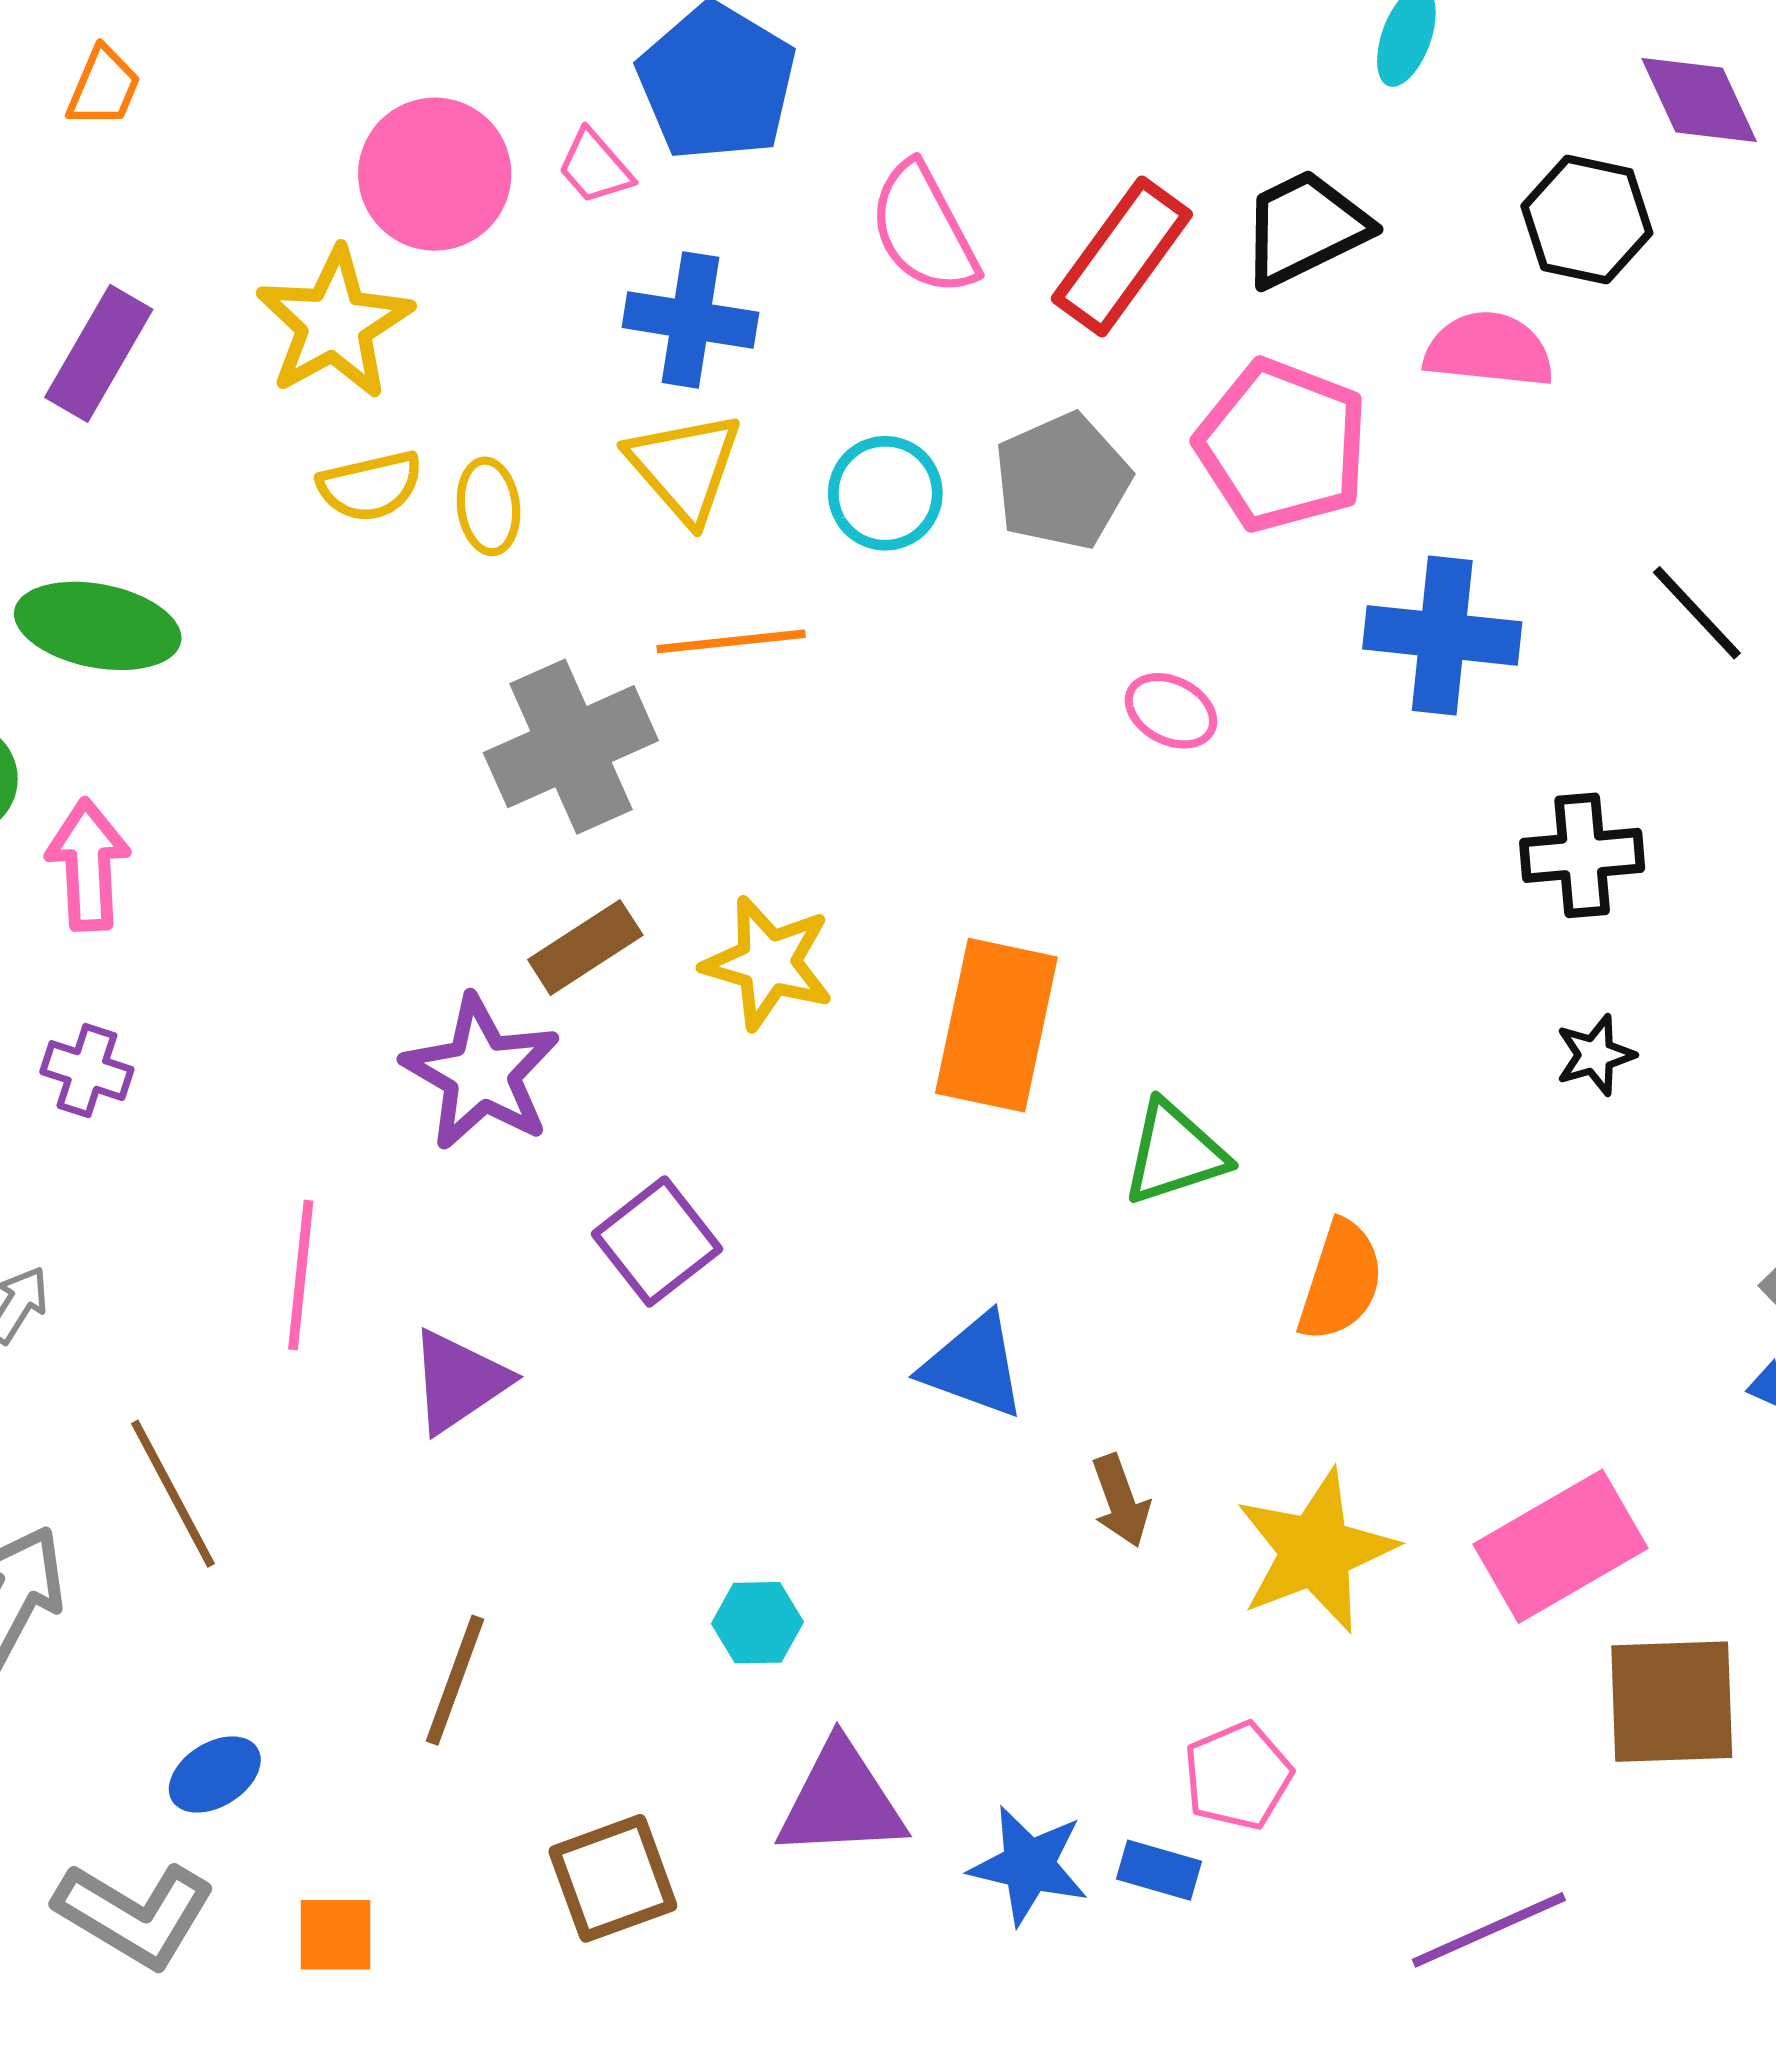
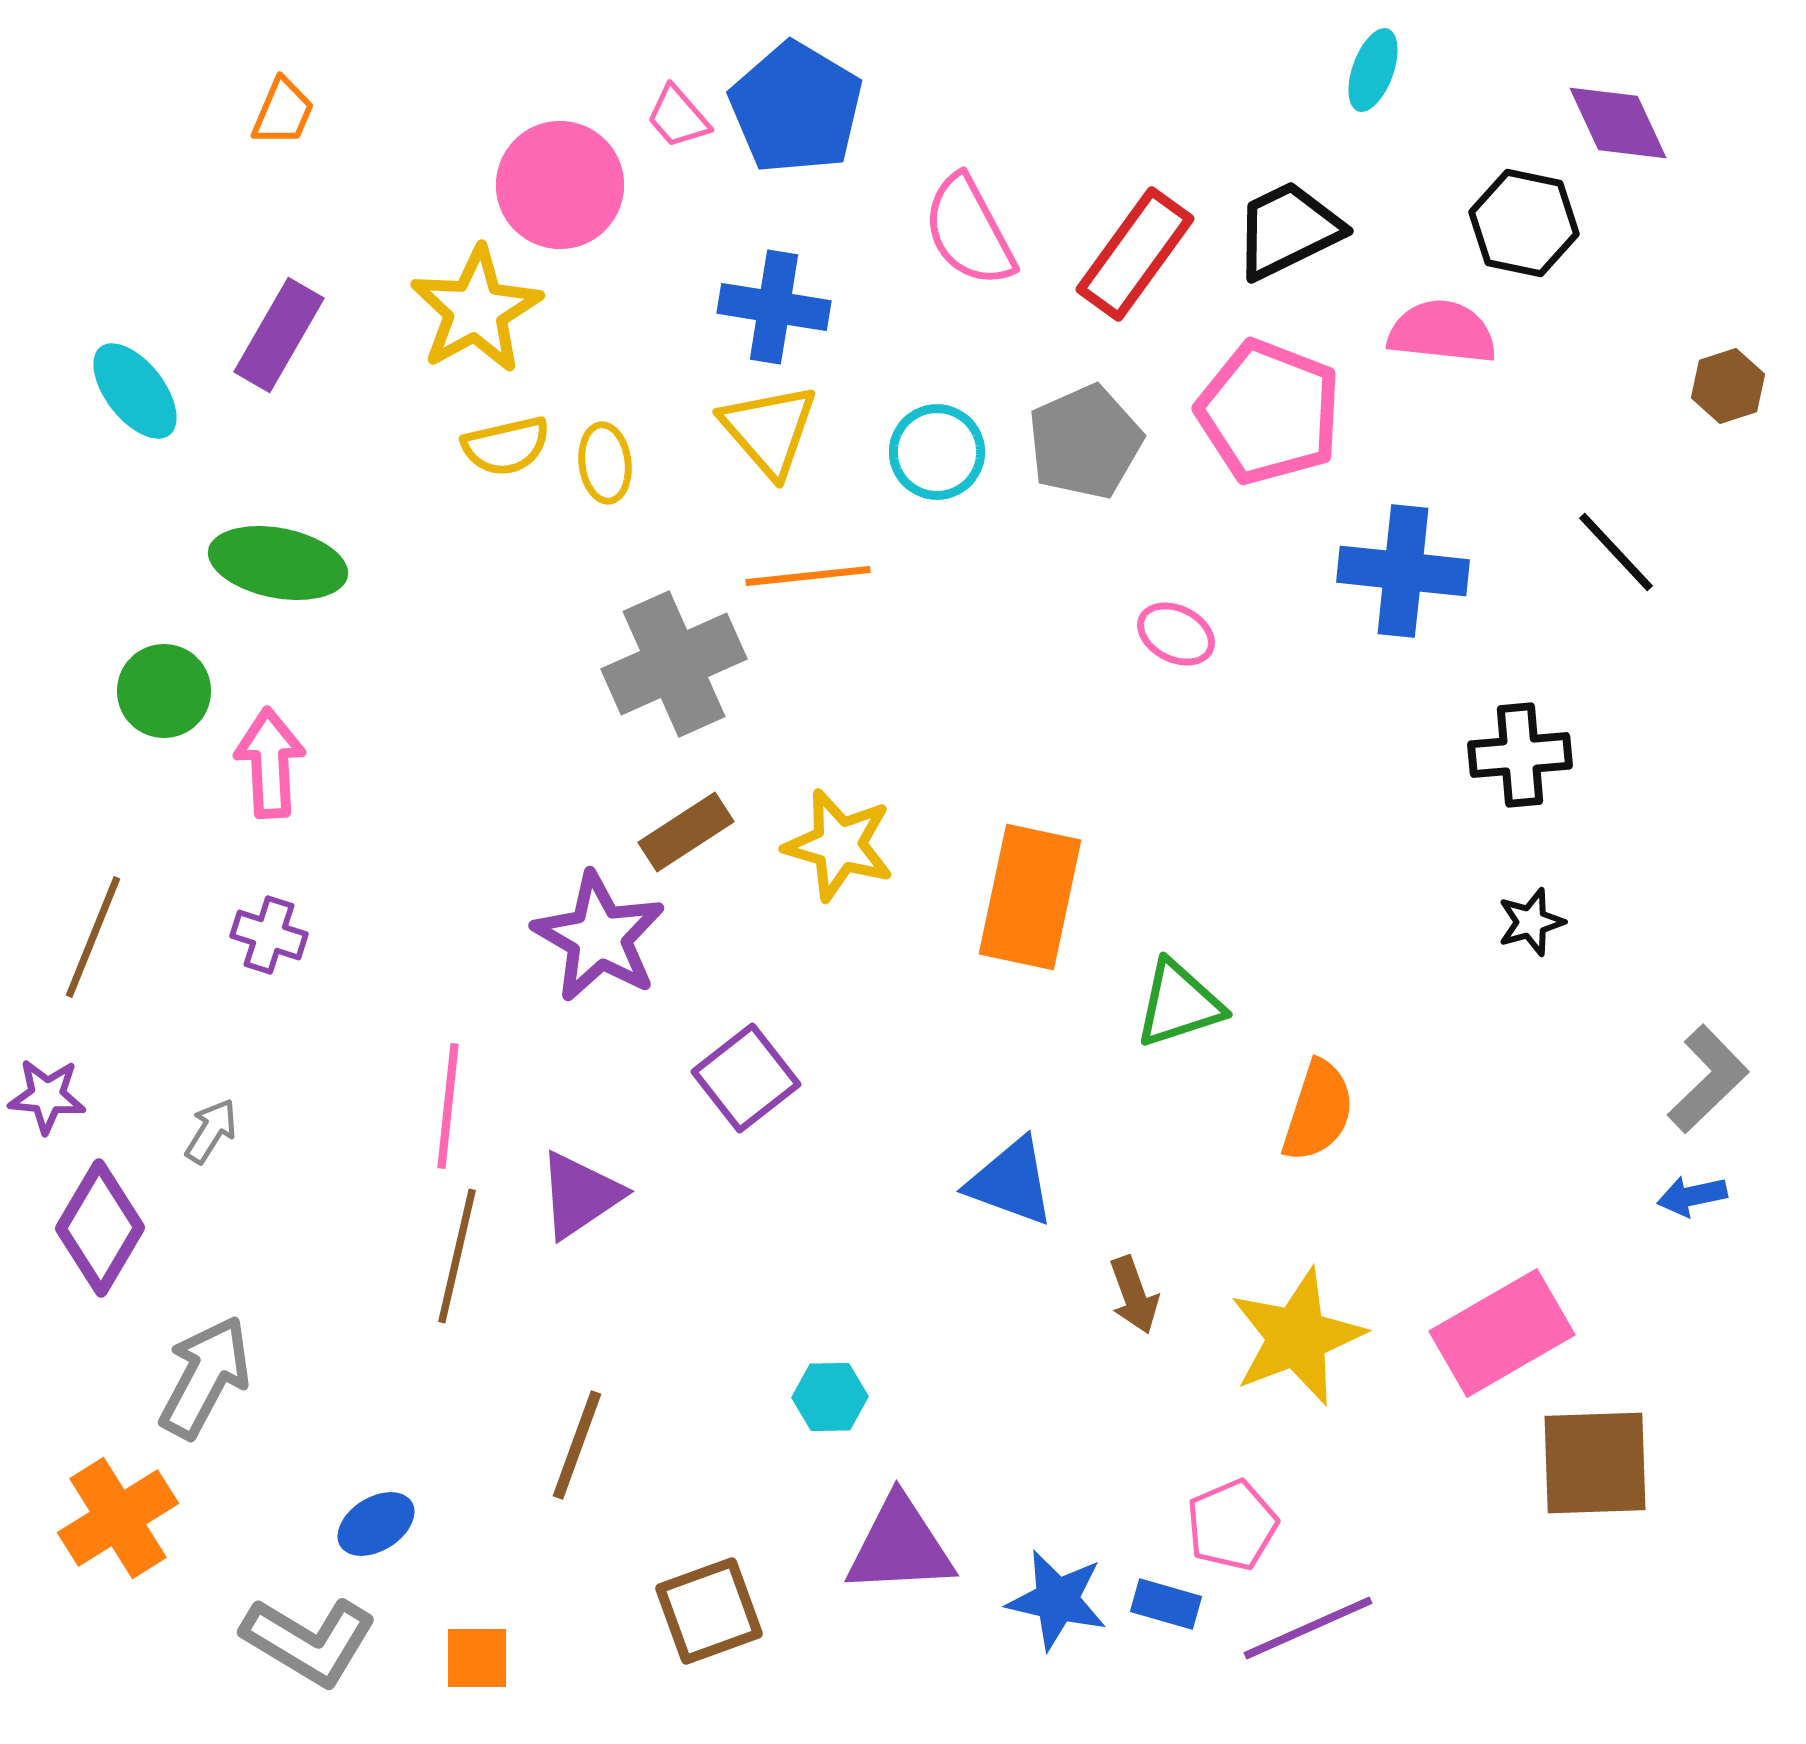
pink trapezoid: (595, 167) -> (678, 117), moved
brown line: (173, 1494) -> (457, 1256), moved, turned 41
purple line: (1489, 1930) -> (1308, 1628), moved

